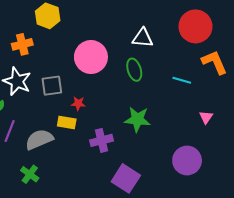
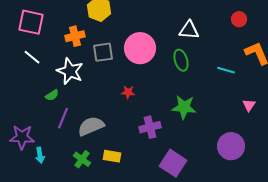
red circle: (195, 26) -> (239, 19), size x0.5
gray square: (52, 86) -> (103, 52), moved
yellow rectangle: (67, 122) -> (112, 156), moved

